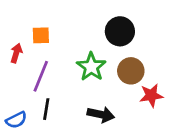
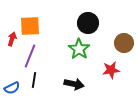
orange square: (41, 35) -> (30, 26), size x1.5
green star: (91, 67) -> (79, 49), moved
brown circle: (131, 71) -> (124, 43), moved

